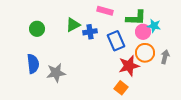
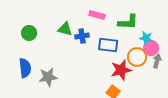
green triangle: (73, 25) -> (65, 29), turned 42
cyan star: (154, 26) -> (146, 38), moved
pink circle: (143, 32) -> (151, 48), moved
blue rectangle: (116, 41) -> (108, 45), turned -60

